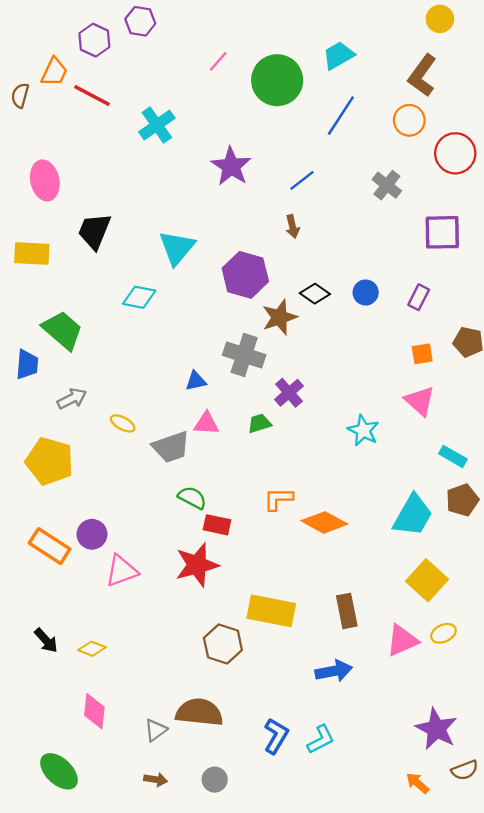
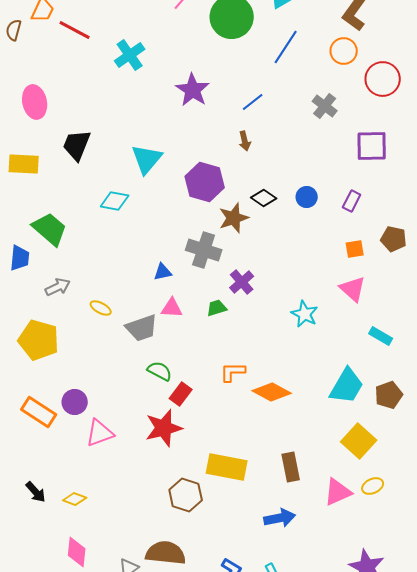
brown pentagon: (462, 500) -> (389, 395), moved
red rectangle: (217, 525) -> (181, 394), turned -65

